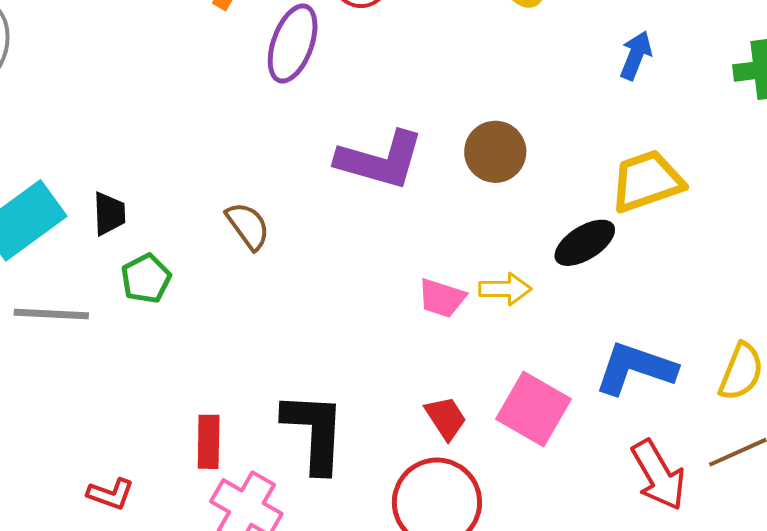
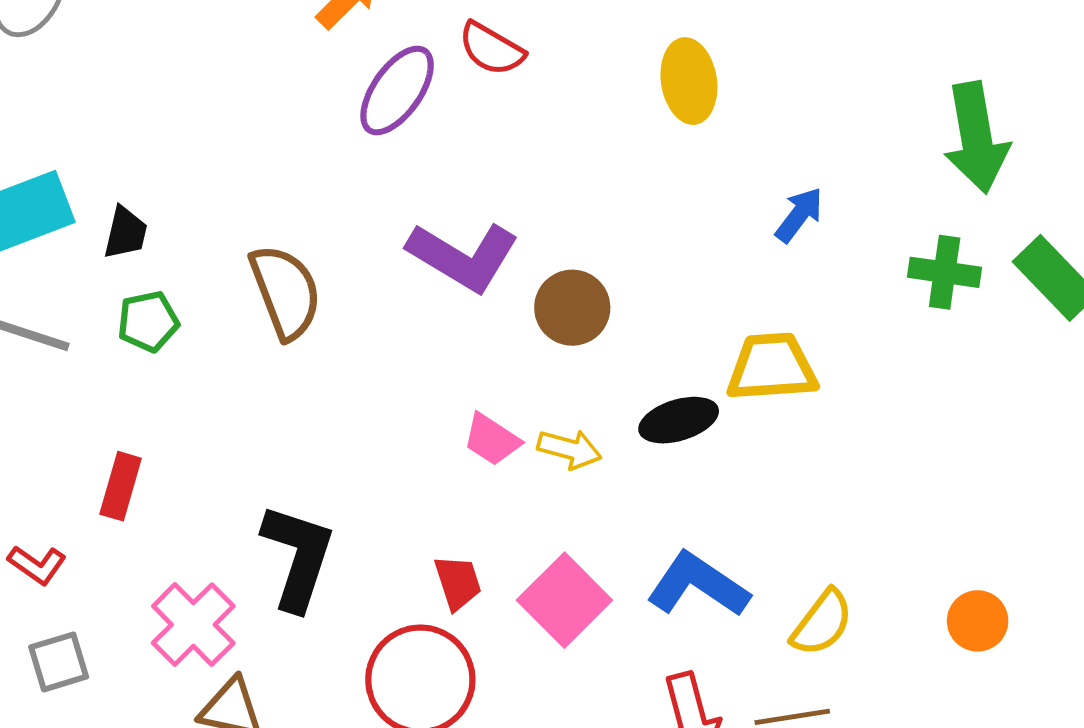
brown circle: (495, 152) -> (572, 308), moved
brown semicircle: (248, 226) -> (286, 292), size x1.5
red rectangle: (209, 442) -> (121, 486), moved

